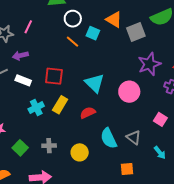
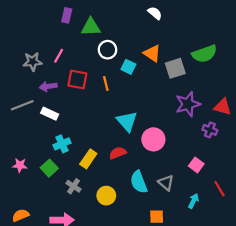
orange line: (72, 42) -> (106, 83), moved, turned 32
red square: (54, 76) -> (77, 79), moved
pink circle: (129, 92) -> (153, 139), moved
yellow rectangle: (60, 105) -> (88, 159), moved
gray cross: (49, 146) -> (73, 186), turned 32
green square: (20, 148) -> (49, 168), moved
cyan arrow: (160, 153) -> (193, 201), turned -120

